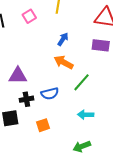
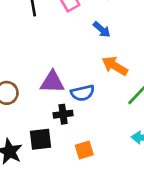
blue arrow: (63, 39) -> (102, 30), moved, turned 96
blue semicircle: (50, 94) -> (83, 93), moved

